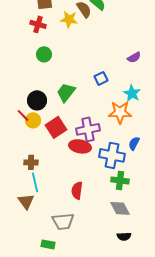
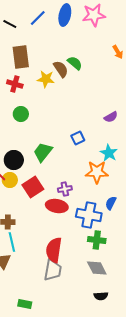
purple cross: (88, 129) -> (65, 189), size x0.6
red semicircle: (77, 190) -> (54, 250), size x1.4
gray trapezoid: (63, 221) -> (53, 270), moved, turned -75

